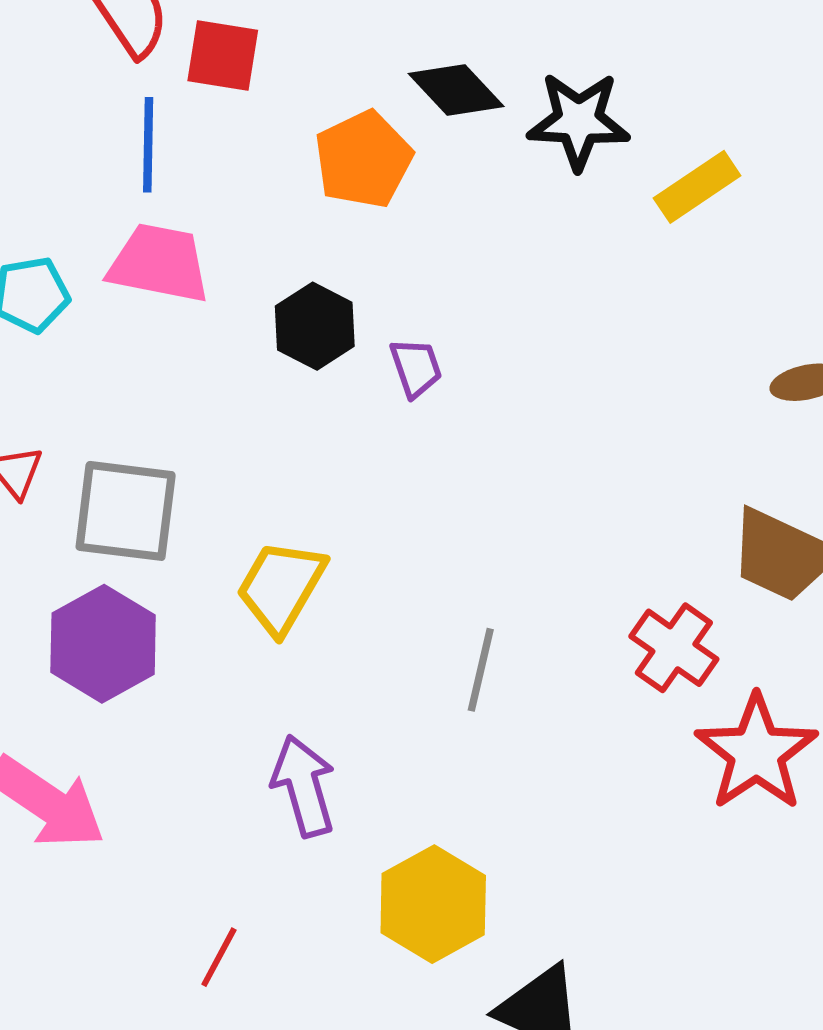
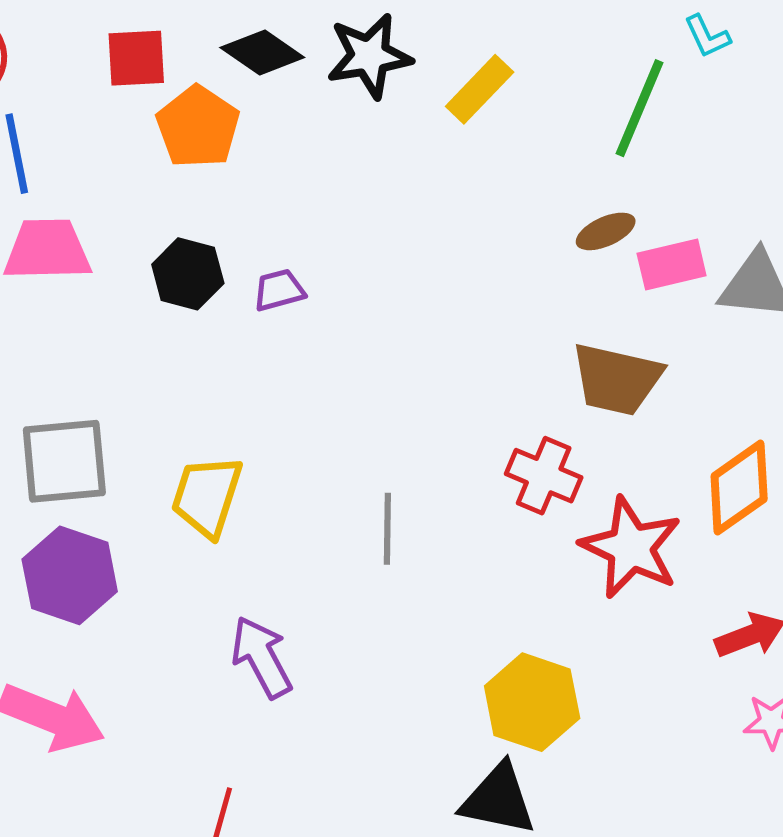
red square: (223, 56) -> (136, 58), moved
purple trapezoid: (416, 368) -> (279, 290), turned -74
yellow hexagon: (433, 904) -> (532, 702), moved

